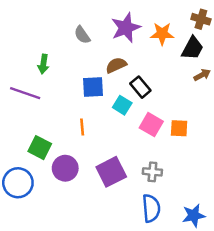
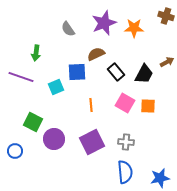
black trapezoid: (192, 48) -> (144, 74), moved
cyan square: (122, 105) -> (56, 87), moved, turned 35
orange line: (82, 127) -> (91, 105), moved
blue circle: (18, 183) -> (15, 151), size x0.6

